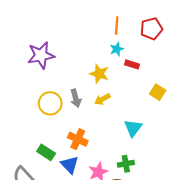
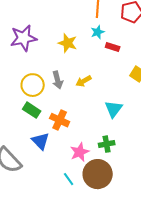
yellow star: (99, 74) -> (68, 43), moved
green rectangle: (46, 152) -> (32, 110), moved
blue triangle: (70, 165) -> (41, 141), moved

